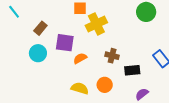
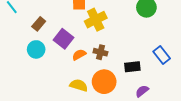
purple square: (65, 43) -> (63, 39), turned 30
brown cross: (112, 56) -> (100, 52), moved
orange circle: (105, 85) -> (104, 82), size x1.5

